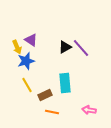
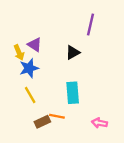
purple line: (81, 48) -> (91, 25), moved, turned 54
brown rectangle: (45, 95) -> (42, 122), moved
orange line: (52, 112) -> (57, 116), moved

